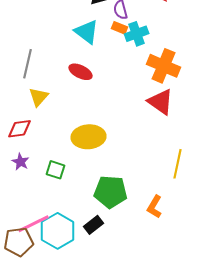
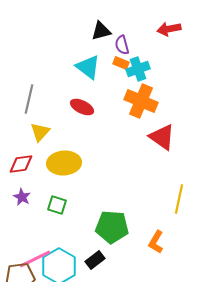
orange cross: (164, 66) -> (141, 101), moved
yellow ellipse: (89, 137) -> (64, 163), moved

